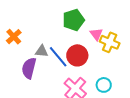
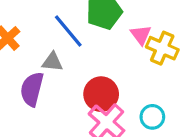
red circle: (77, 55) -> (101, 94), moved
blue line: (58, 57) -> (68, 31), moved

